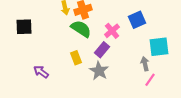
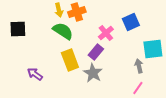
green semicircle: (81, 29) -> (63, 31), moved
yellow rectangle: (76, 58) -> (70, 60), size x1.5
pink line: (150, 80) -> (138, 88), moved

